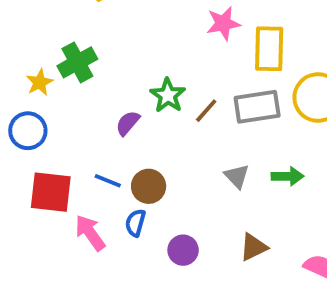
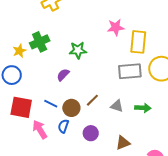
green star: (168, 95) -> (78, 50), moved, turned 30
brown line: (206, 111) -> (92, 100), moved
gray triangle: (237, 176) -> (117, 106), turned -32
purple circle: (183, 250) -> (91, 133), moved

